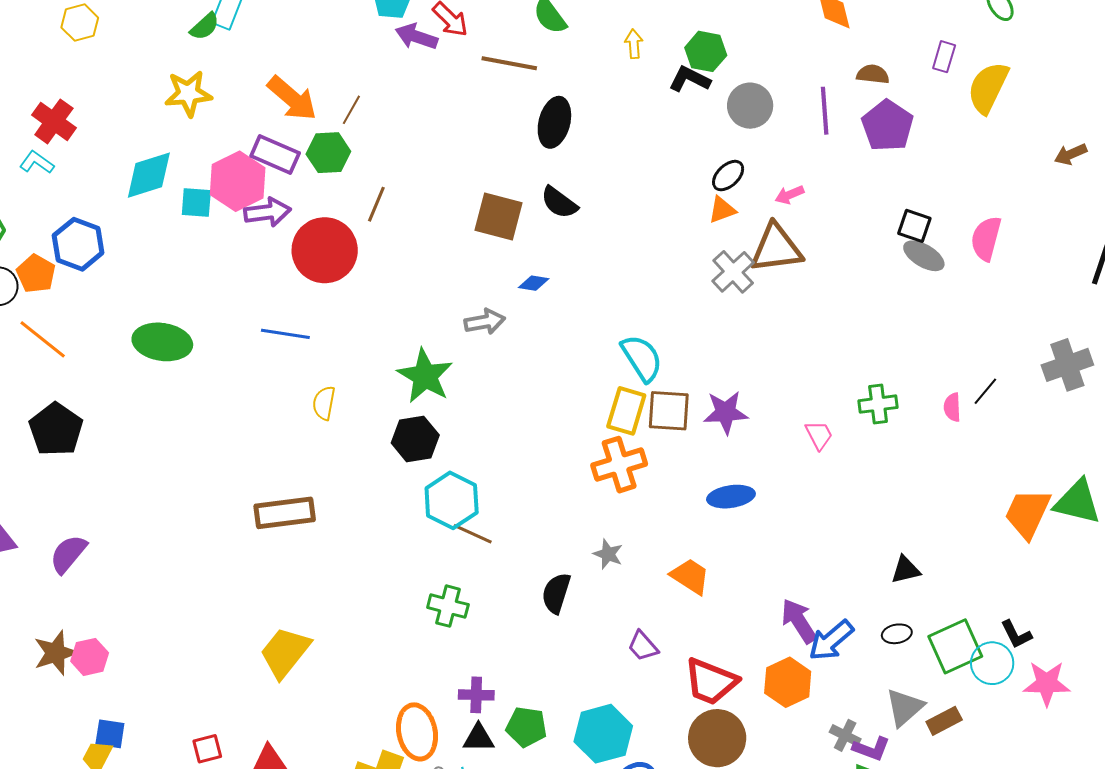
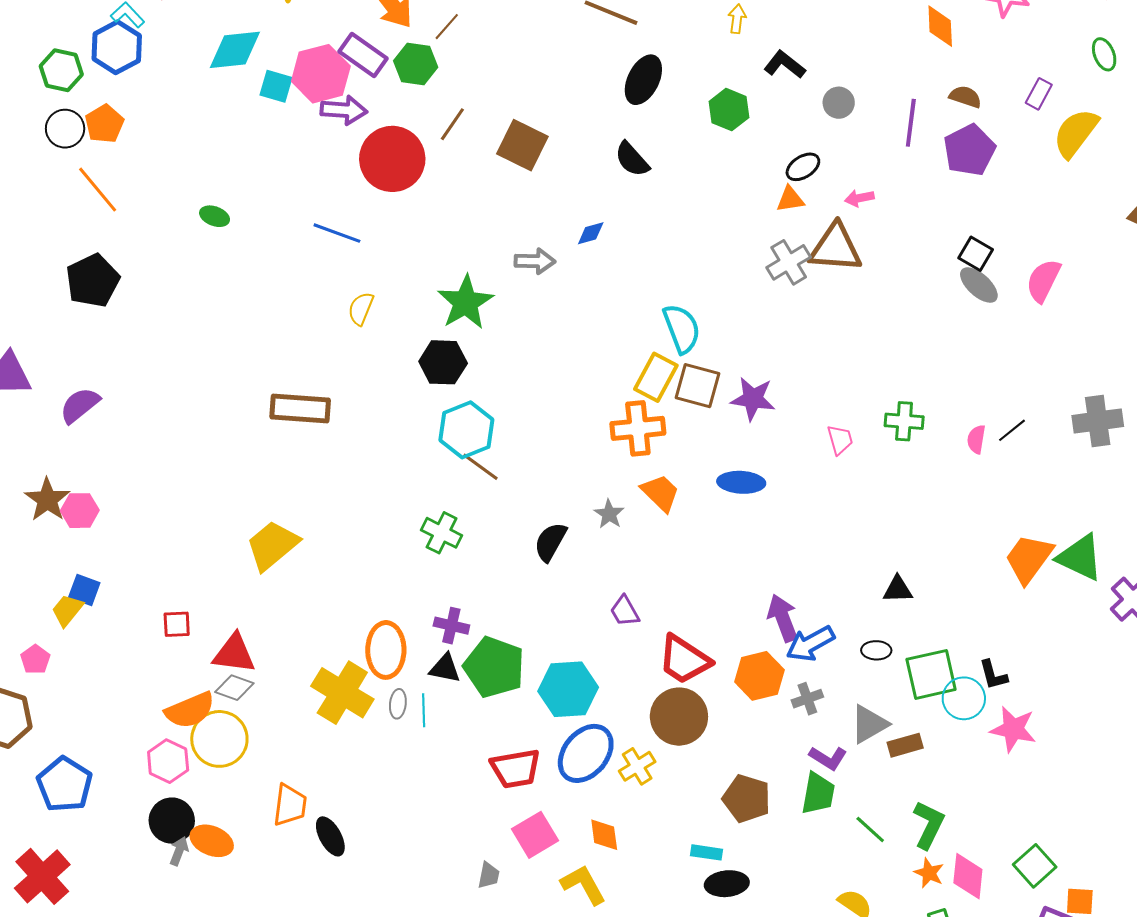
green hexagon: (706, 51) -> (729, 110), moved
gray circle: (750, 106) -> (839, 103), size x0.7
brown square: (499, 216) -> (522, 145), moved
blue hexagon: (78, 244) -> (117, 47), moved
blue diamond: (534, 283) -> (591, 233), turned -36
green ellipse: (162, 342) -> (215, 216), size x0.5
orange trapezoid: (690, 576) -> (660, 493), moved
brown star: (56, 653) -> (47, 500), turned -30
green pentagon: (526, 727) -> (494, 667), size x1.5
gray cross: (845, 735) -> (807, 699), moved, turned 32

